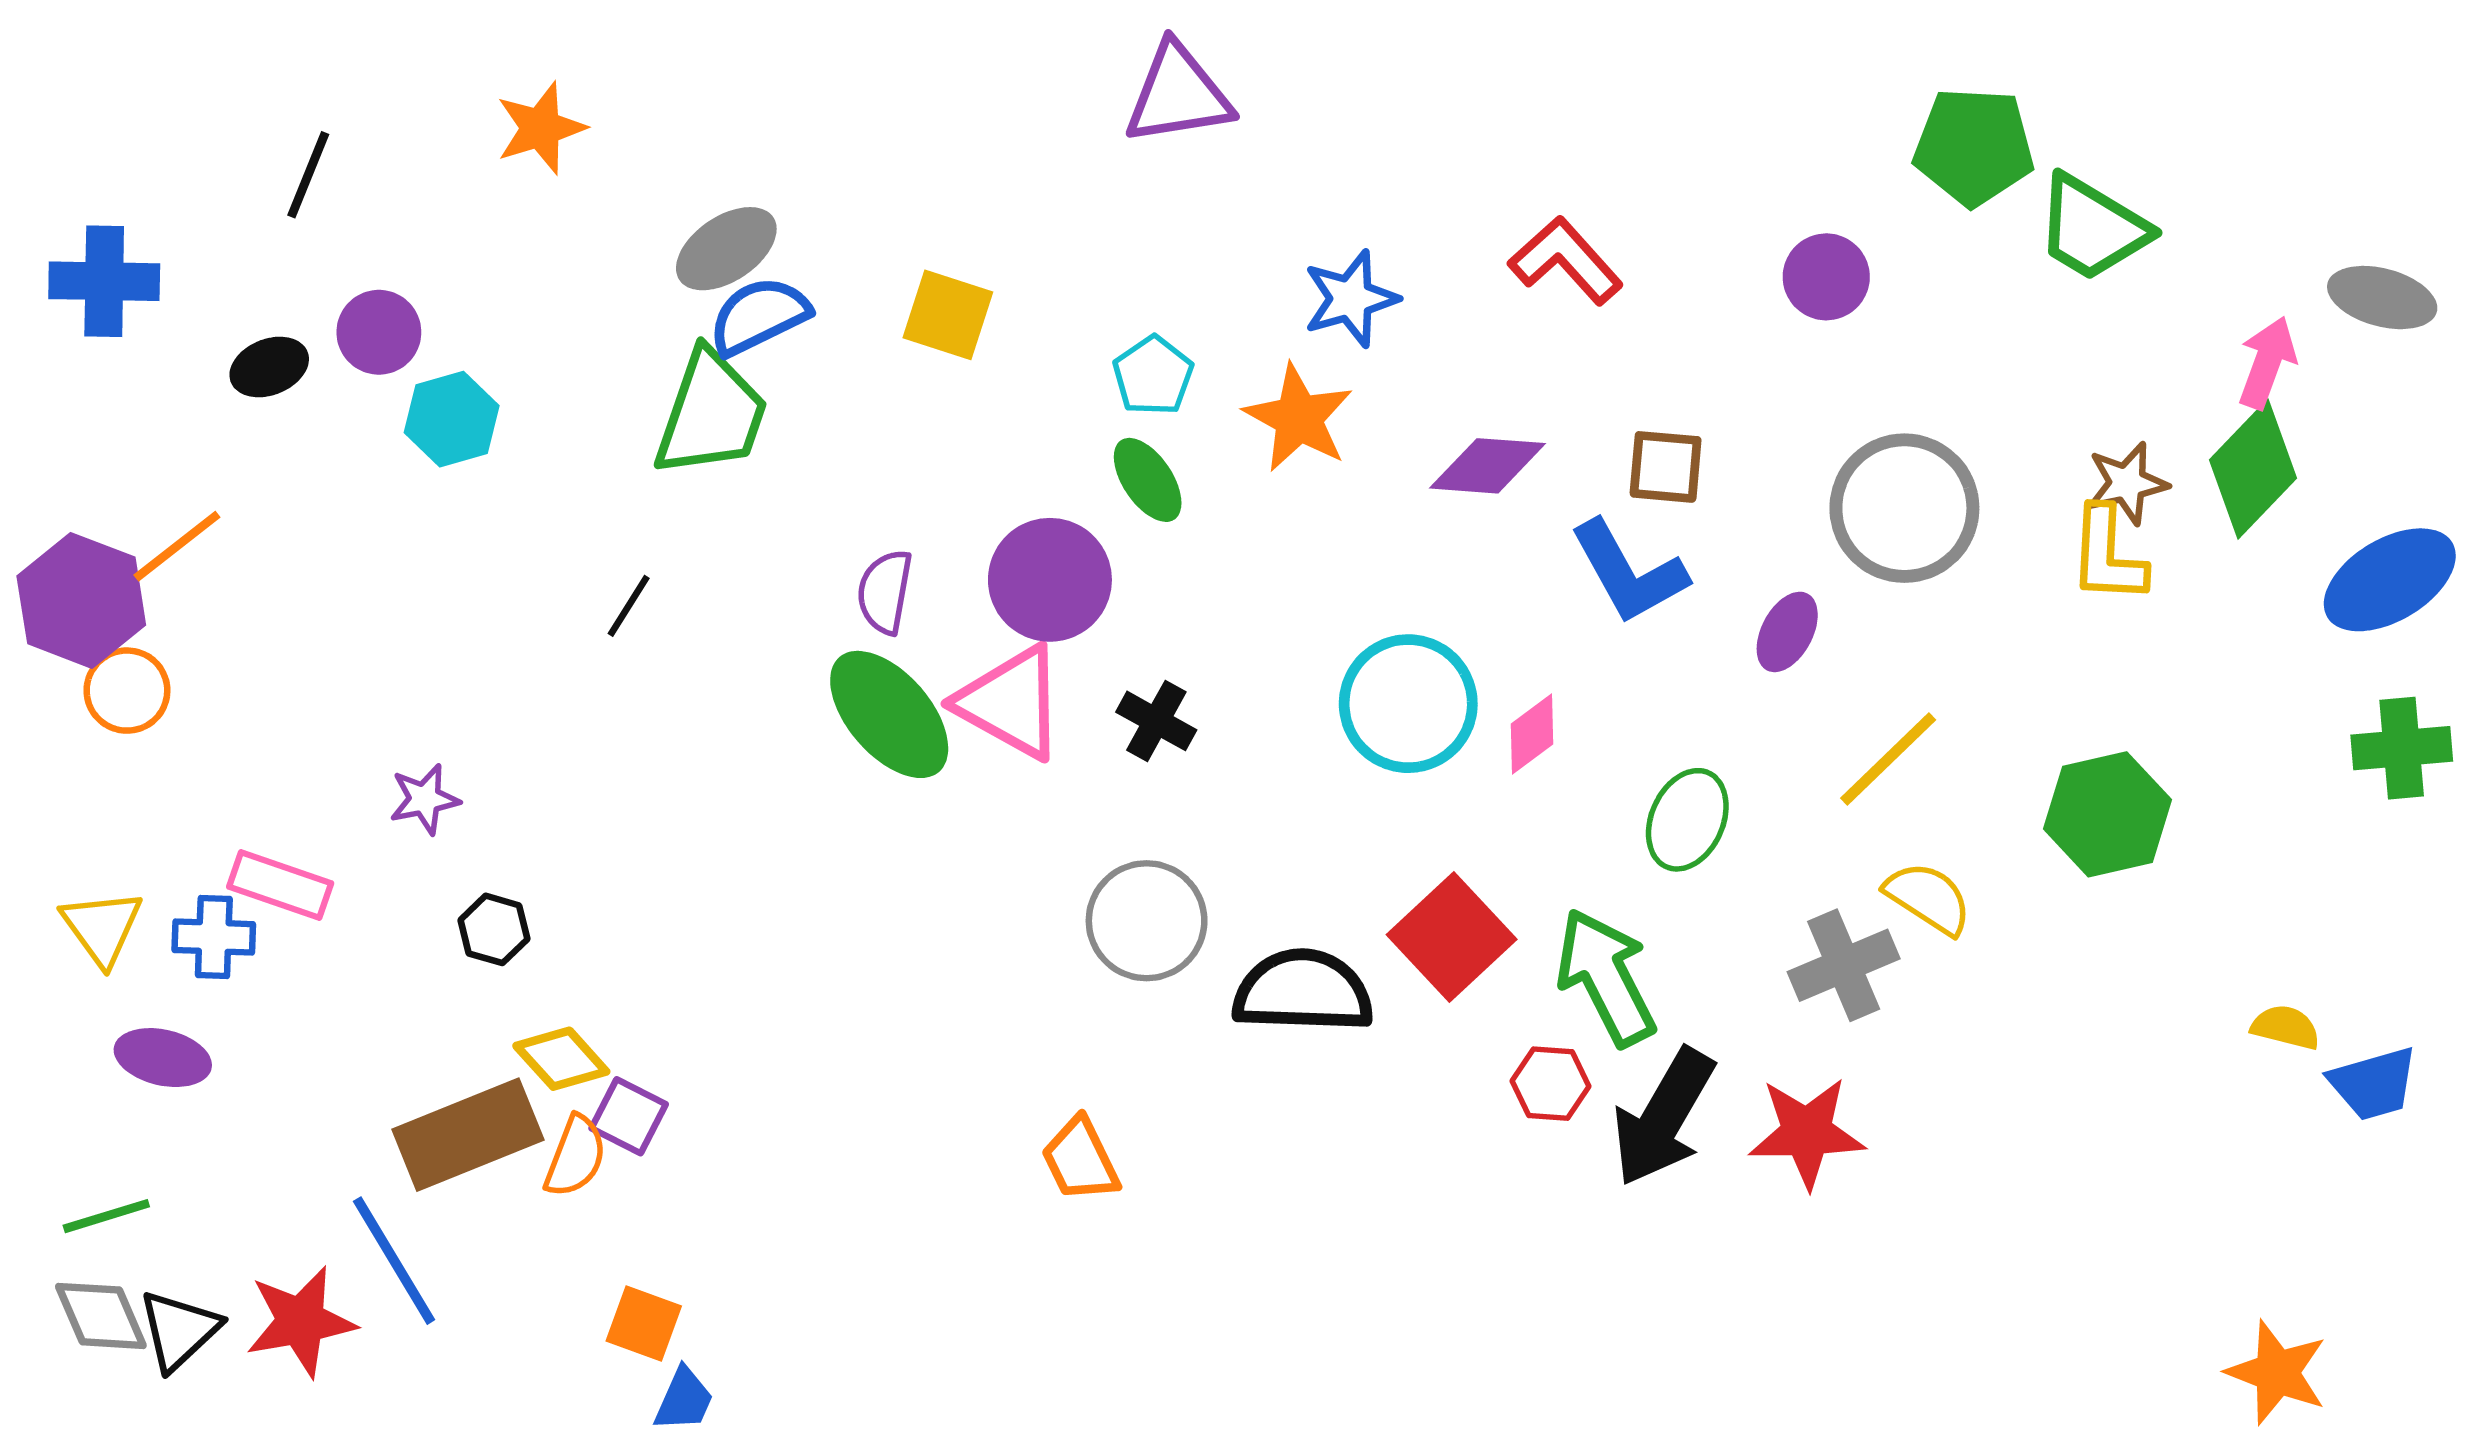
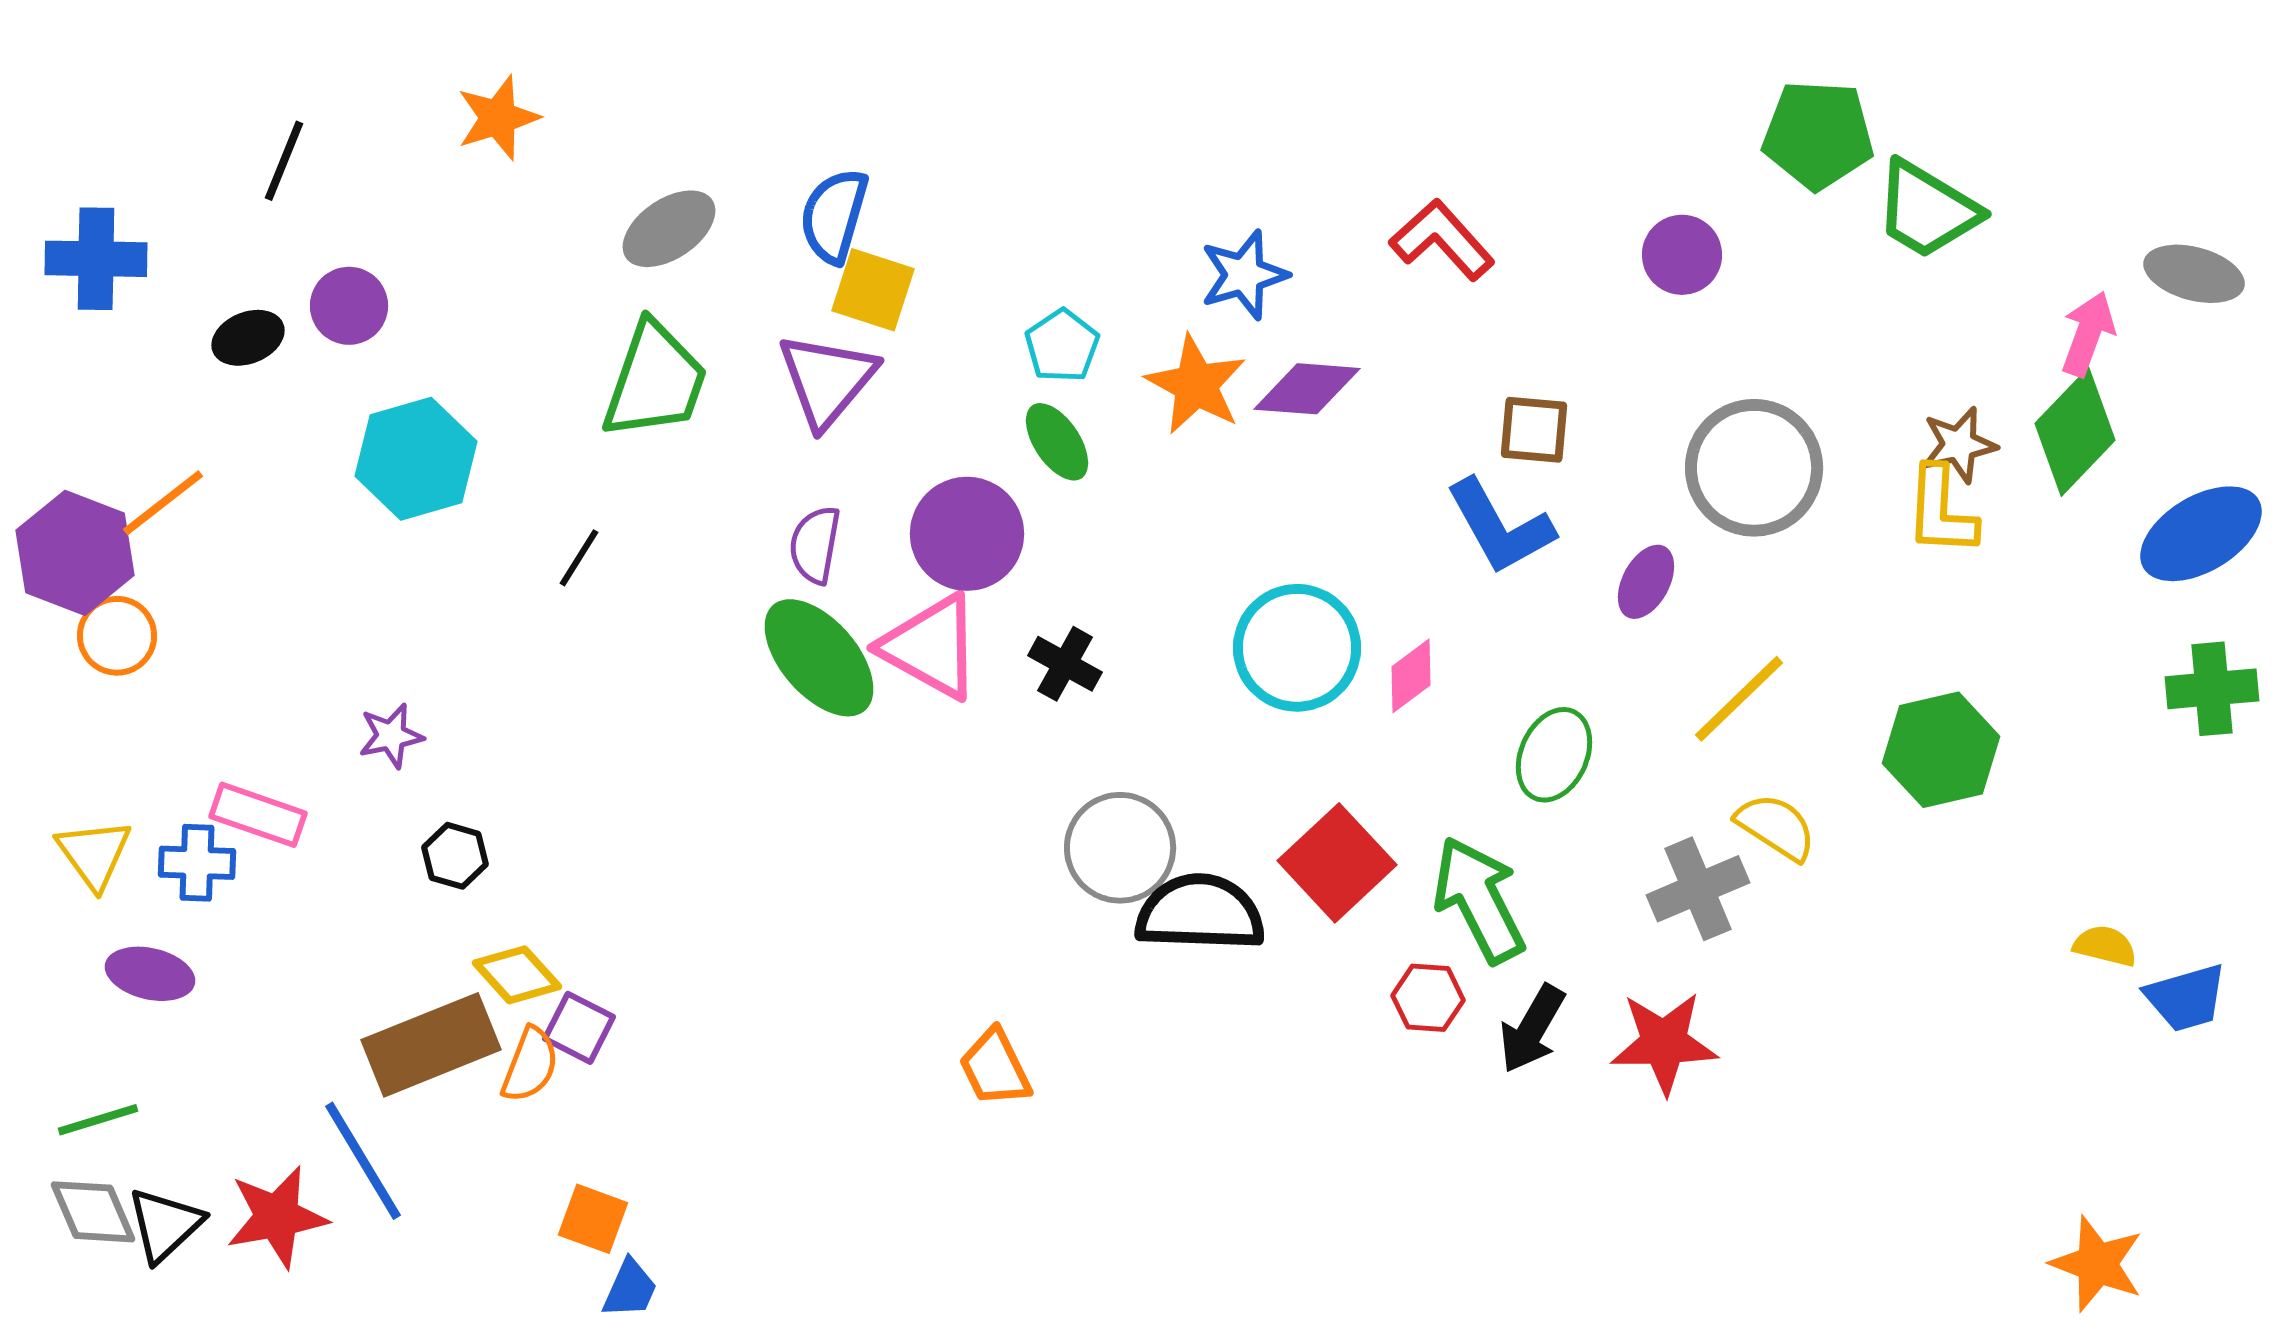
purple triangle: (1178, 94) -> (827, 380), moved, turned -41
blue semicircle: (759, 316) -> (834, 216), moved, turned -48
cyan hexagon: (452, 419) -> (416, 459), moved, size x1.4
purple diamond: (1487, 466) -> (1307, 389), moved
gray circle: (1147, 921) -> (1120, 848), moved
black arrow: (1663, 1117) -> (1532, 1029), size x0.7

